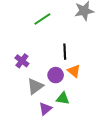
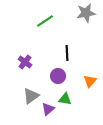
orange triangle: (74, 71) -> (90, 81), moved, turned 32
gray triangle: (35, 86) -> (31, 96), moved

